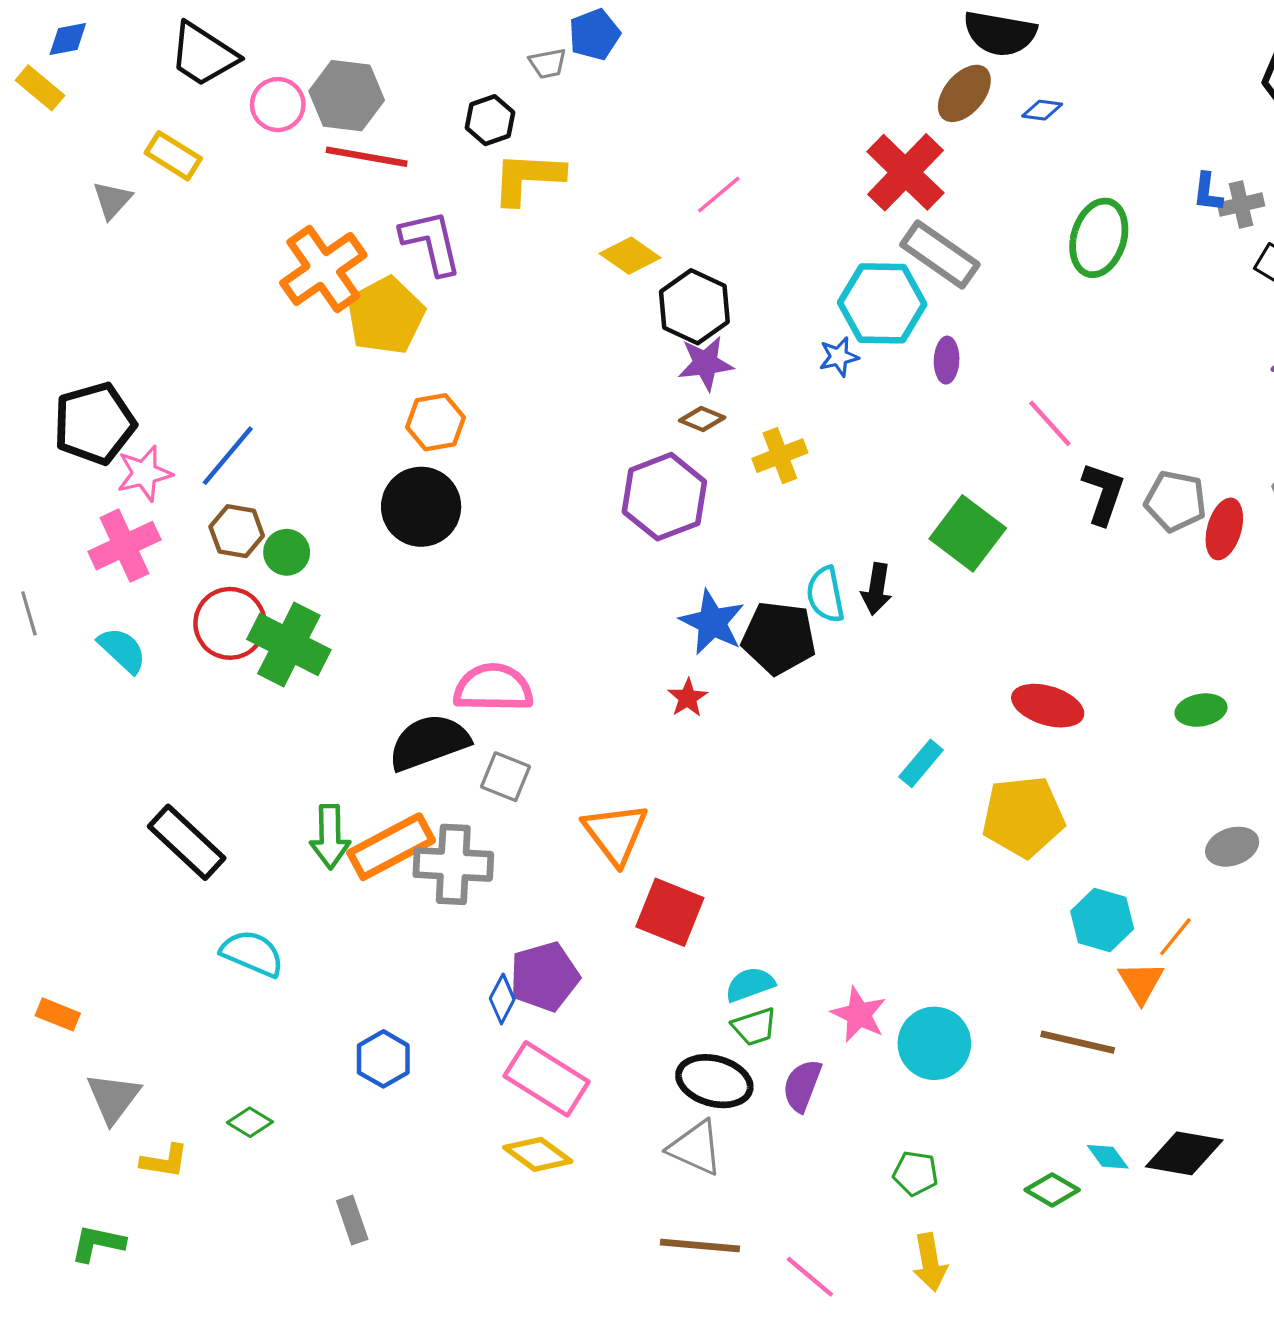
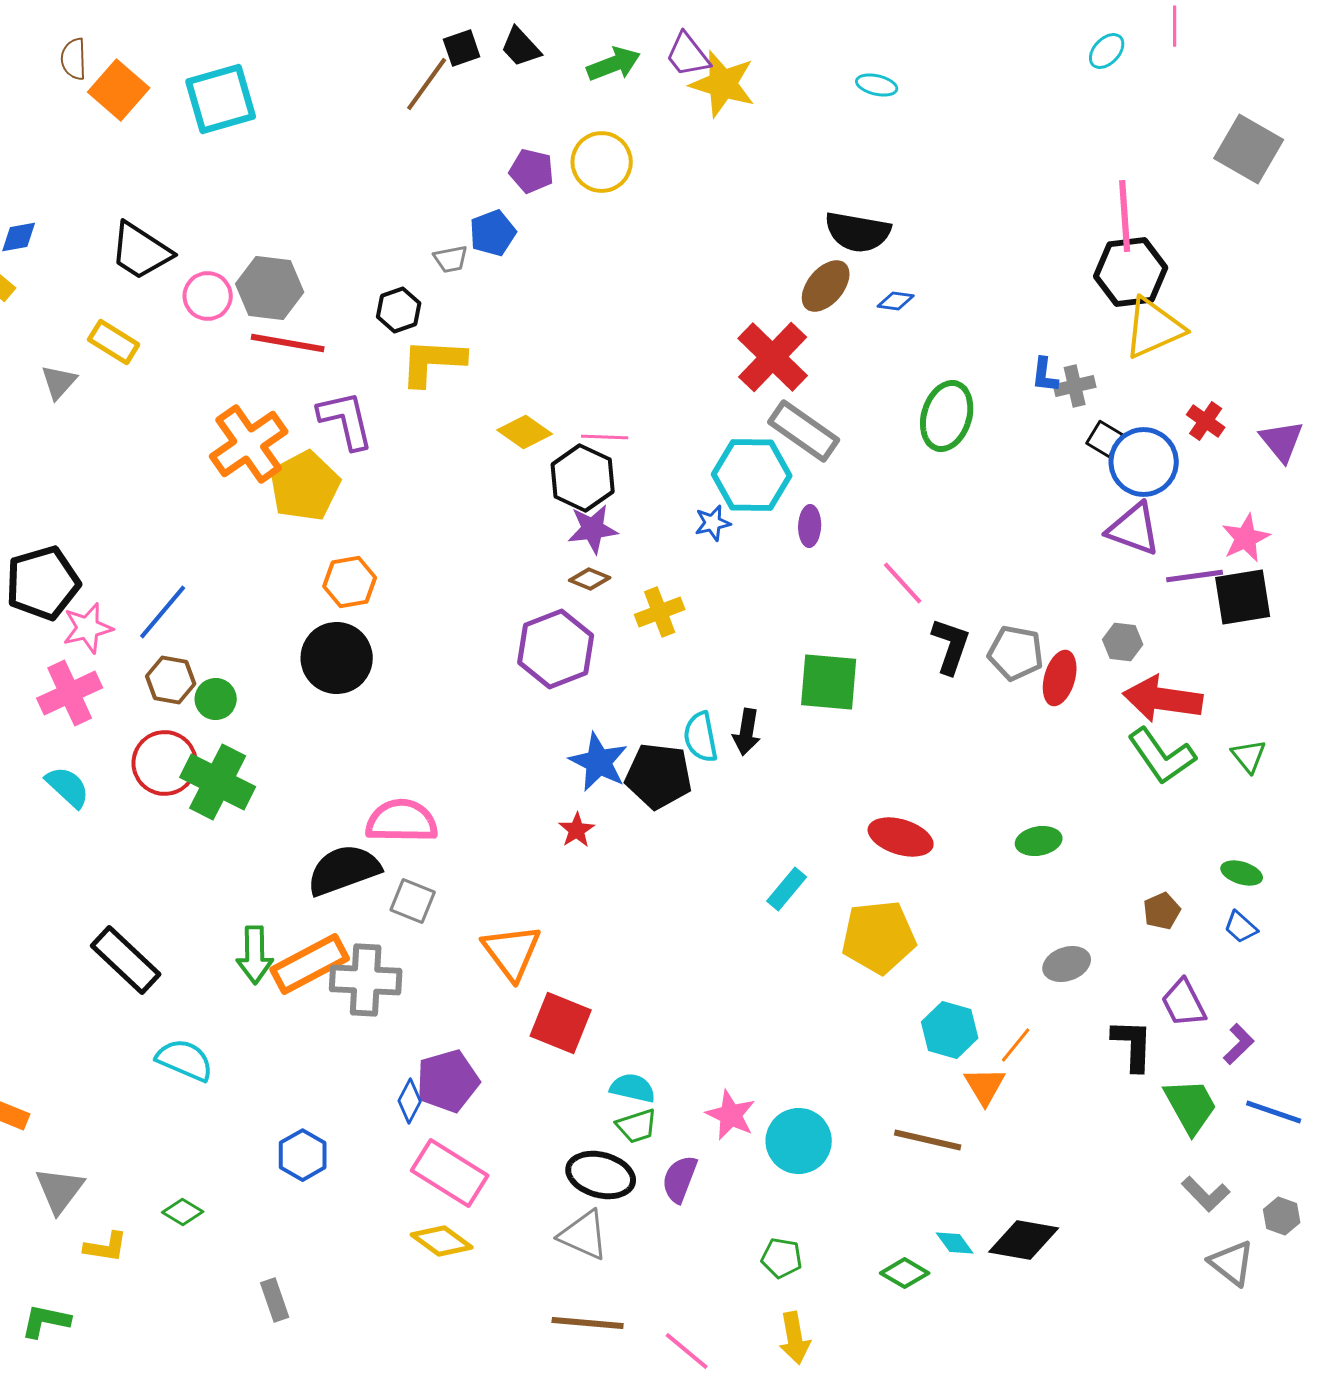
pink line: (719, 195) -> (605, 437), moved, turned 42
green square: (968, 533) -> (829, 682), turned -32
cyan semicircle: (750, 984) -> (633, 1088), turned 33

